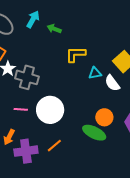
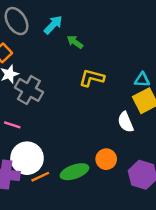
cyan triangle: (95, 73) -> (142, 80), moved
white circle: (50, 110) -> (27, 158), moved
green ellipse: (94, 133) -> (74, 172), moved, turned -60

